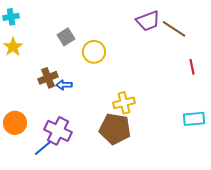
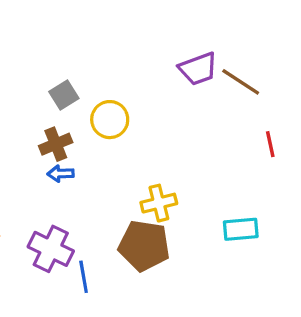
brown cross: (48, 78) -> (56, 144), moved
cyan rectangle: (194, 119) -> (241, 229), moved
blue line: (43, 148) -> (84, 277), moved, turned -60

